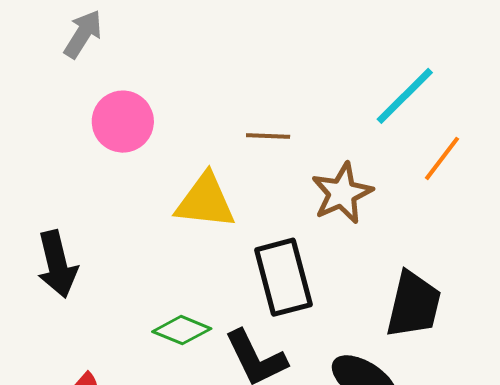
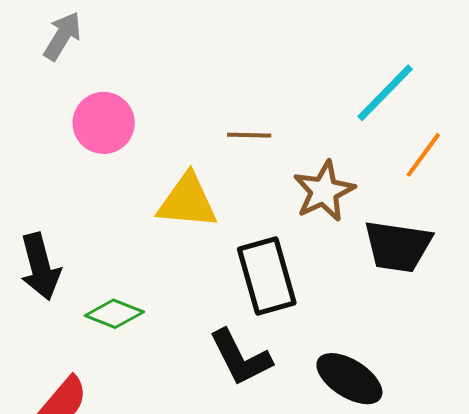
black trapezoid: (414, 305) -> (398, 246), moved, turned 86
green diamond: (182, 330) -> (114, 314), moved

